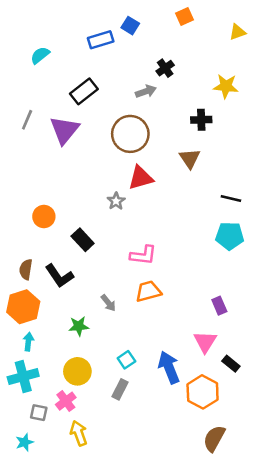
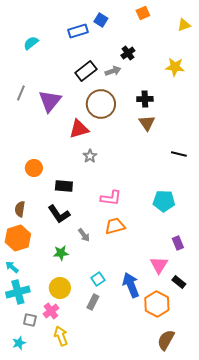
black rectangle: (84, 91) -> (86, 71), moved
black cross: (201, 120) -> (145, 99), moved
red triangle: (141, 178) -> (79, 129), moved
cyan pentagon: (230, 236) -> (164, 201), moved
black rectangle: (83, 240) -> (64, 186), turned -42
black L-shape: (59, 276) -> (59, 214), moved
purple rectangle: (219, 306) -> (178, 243), moved
cyan arrow: (28, 342) -> (12, 267), moved, turned -56

